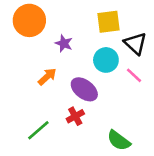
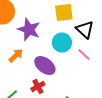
purple star: (64, 43) -> (29, 30), size x1.6

